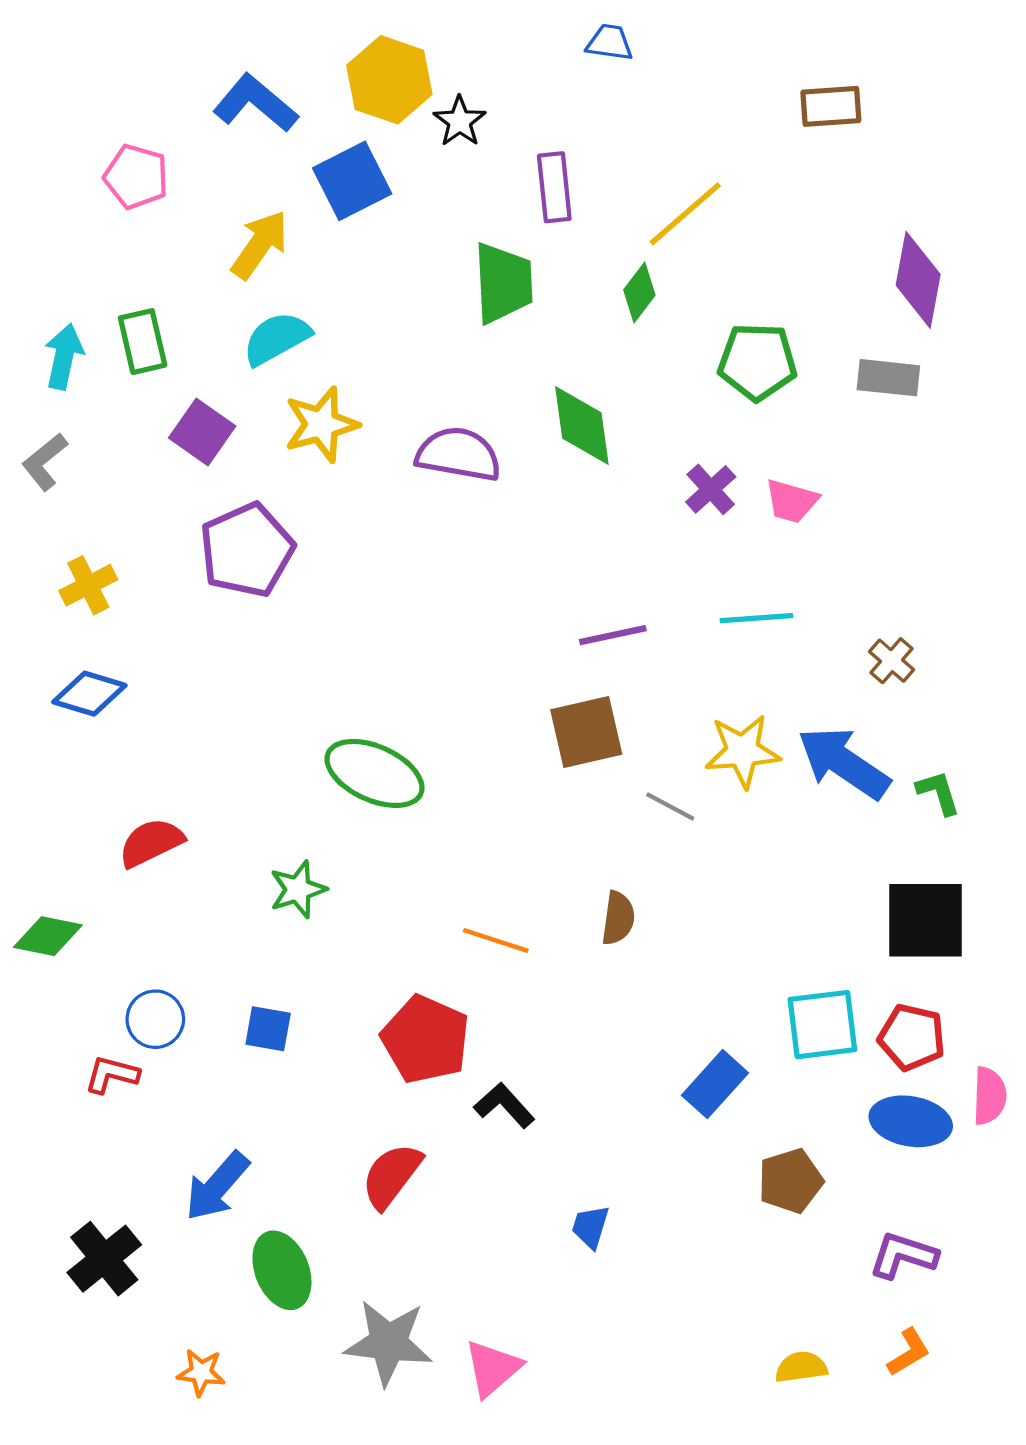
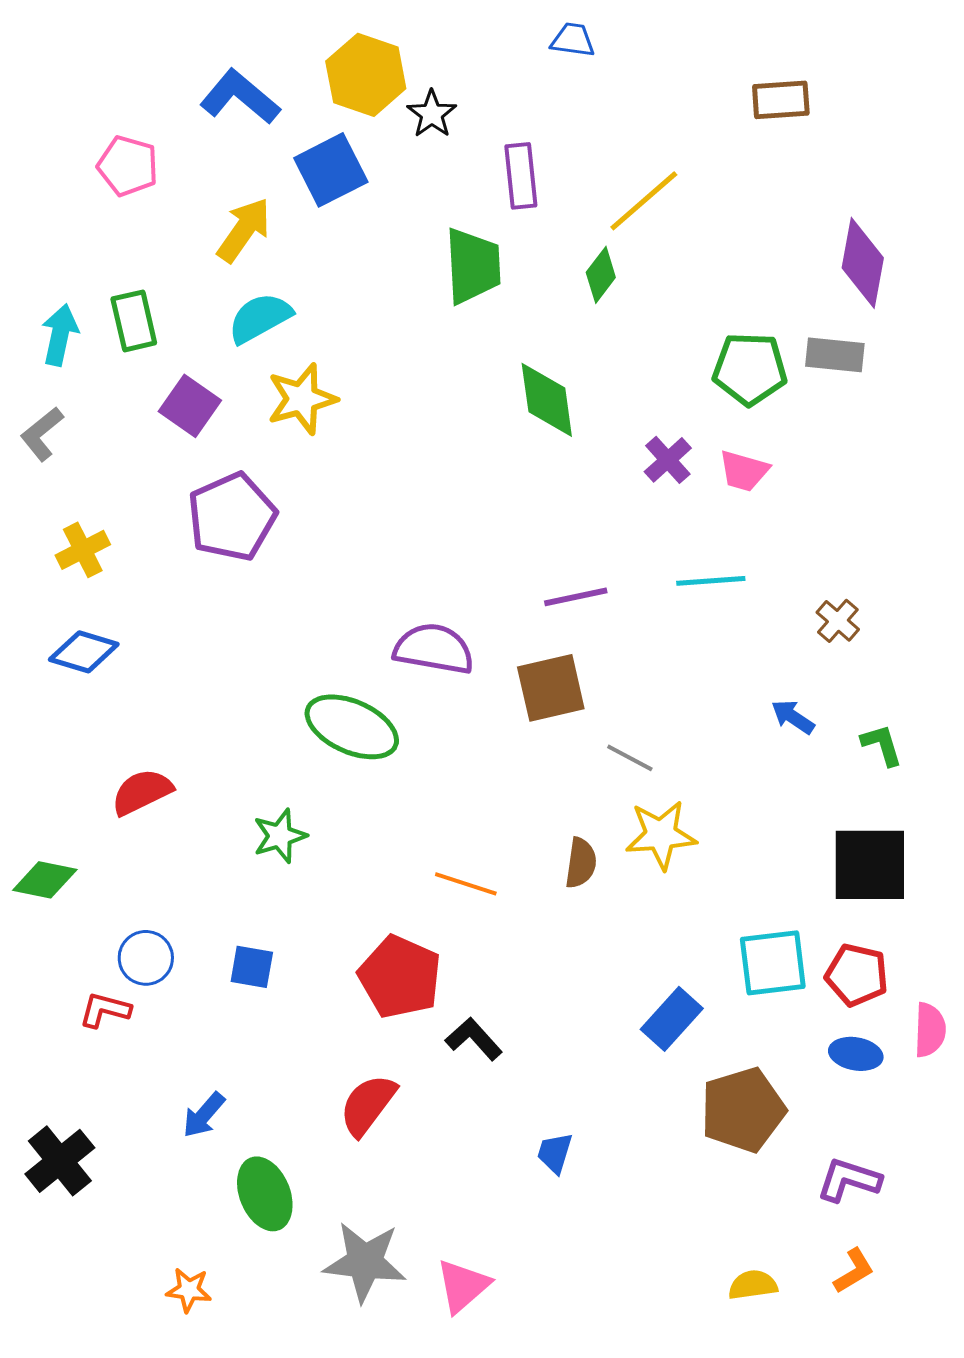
green pentagon: (757, 362) -> (750, 369), moved
purple semicircle: (459, 454) -> (434, 649), moved
yellow star: (743, 751) -> (661, 835), moved
blue arrow: (844, 763) -> (793, 717), size x0.5
blue ellipse: (911, 1121) -> (856, 1054), size x0.7
brown pentagon: (790, 1181) -> (743, 1110), size x1.4
blue arrow: (217, 1186) -> (204, 1115), size x0.7
black cross: (104, 1259) -> (60, 1161), moved

